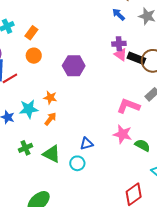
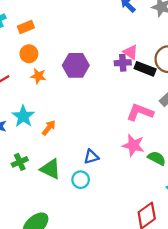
orange rectangle: (31, 33) -> (26, 27), turned 32
purple cross: (119, 44) -> (123, 63), moved
black rectangle: (136, 58) -> (145, 69), moved
orange star: (50, 98) -> (38, 76), moved
cyan star: (29, 109) -> (23, 116), turned -30

